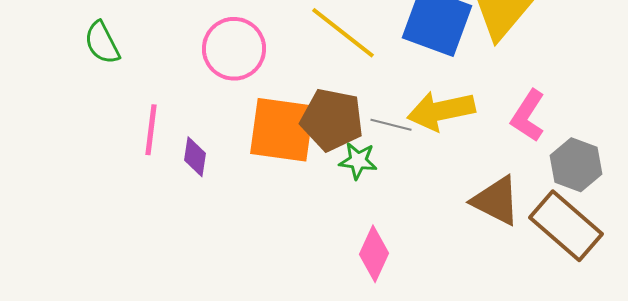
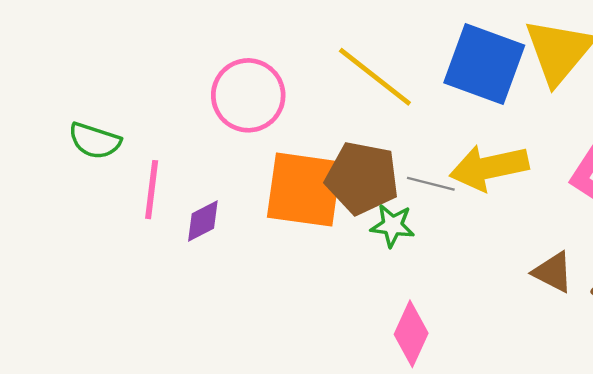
green semicircle: (102, 43) -> (95, 141), moved, turned -45
purple diamond: (195, 157) -> (203, 221), turned 54
brown triangle: (496, 201) -> (553, 272), size x0.7

